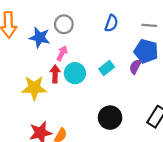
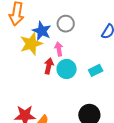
pink arrow: (62, 53) -> (59, 49), turned -48
yellow star: (34, 88) -> (31, 44), moved, turned -30

